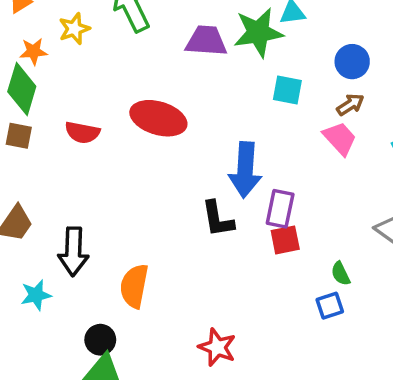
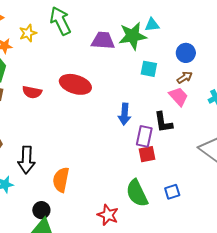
blue arrow: (245, 170) -> (125, 114), size x0.7
black L-shape: (218, 219) -> (163, 122), moved
green semicircle: (341, 274) -> (137, 193), moved, size x2.0

